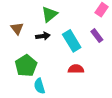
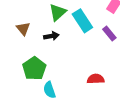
cyan rectangle: (72, 41) -> (82, 21), moved
red semicircle: (76, 69) -> (96, 79), moved

